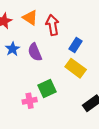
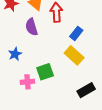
blue star: (13, 49) -> (15, 54), moved
purple semicircle: (35, 52) -> (32, 27), moved

